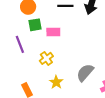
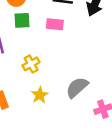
pink rectangle: (53, 32) -> (55, 24), moved

